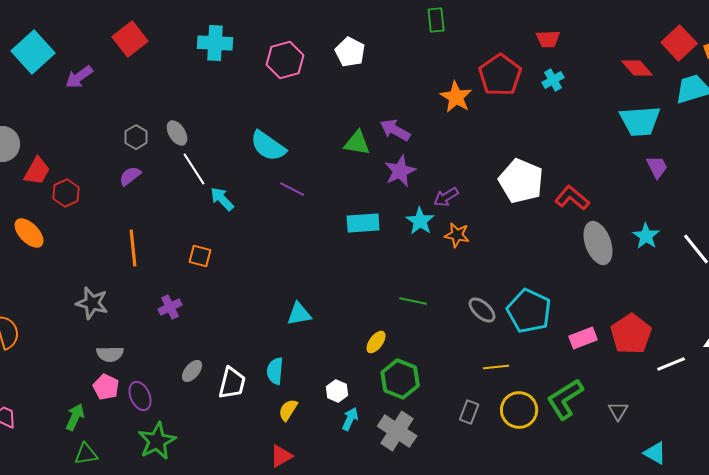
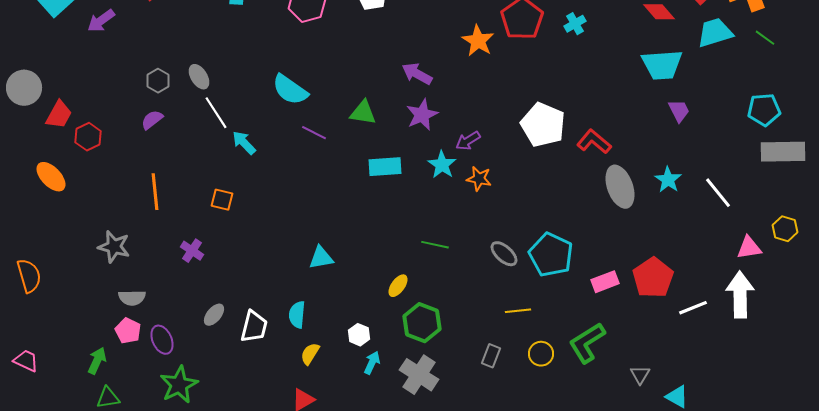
green triangle: (357, 143) -> (363, 113), moved
purple cross: (170, 307) -> (192, 251), turned -30
yellow circle: (519, 410) -> (541, 354), size x0.7
gray triangle: (618, 411) -> (640, 375), moved

